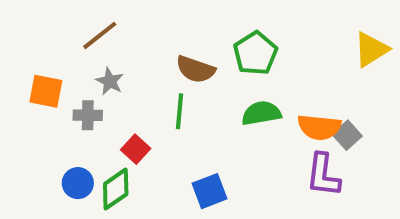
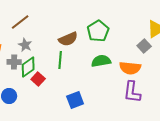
brown semicircle: (196, 69) -> (68, 39), turned -42
gray square: (347, 135) -> (144, 46), moved
green diamond: (116, 189) -> (28, 67), moved

